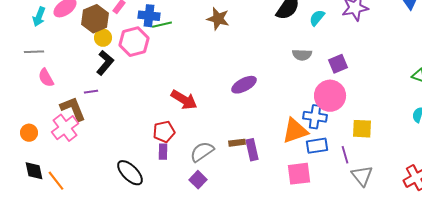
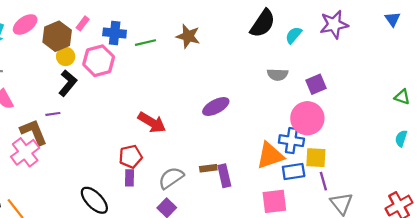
green line: (162, 25) -> (145, 43), moved
yellow square: (362, 129) -> (316, 158), moved

